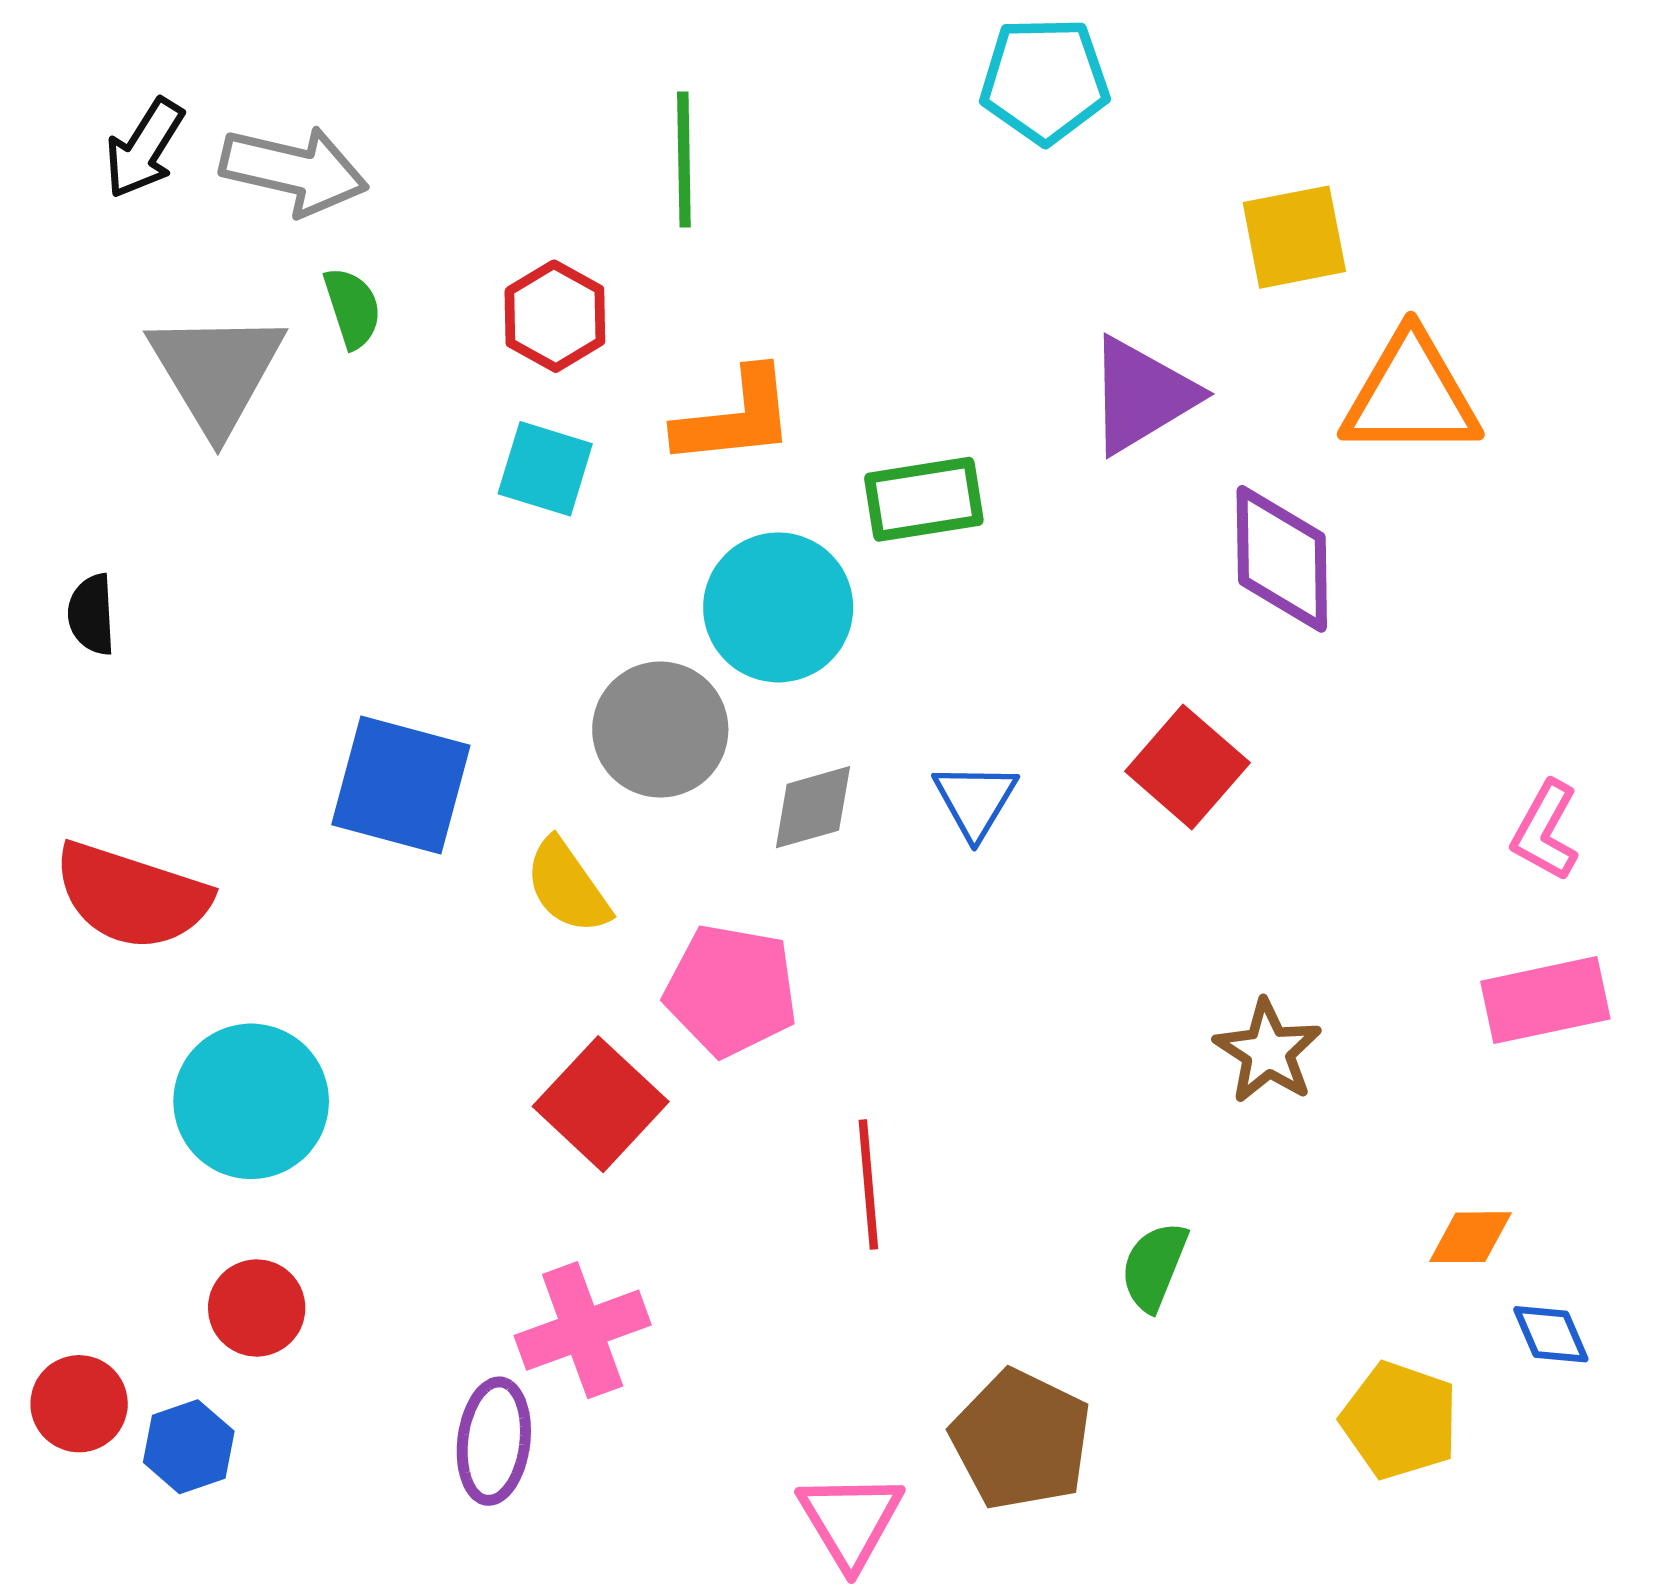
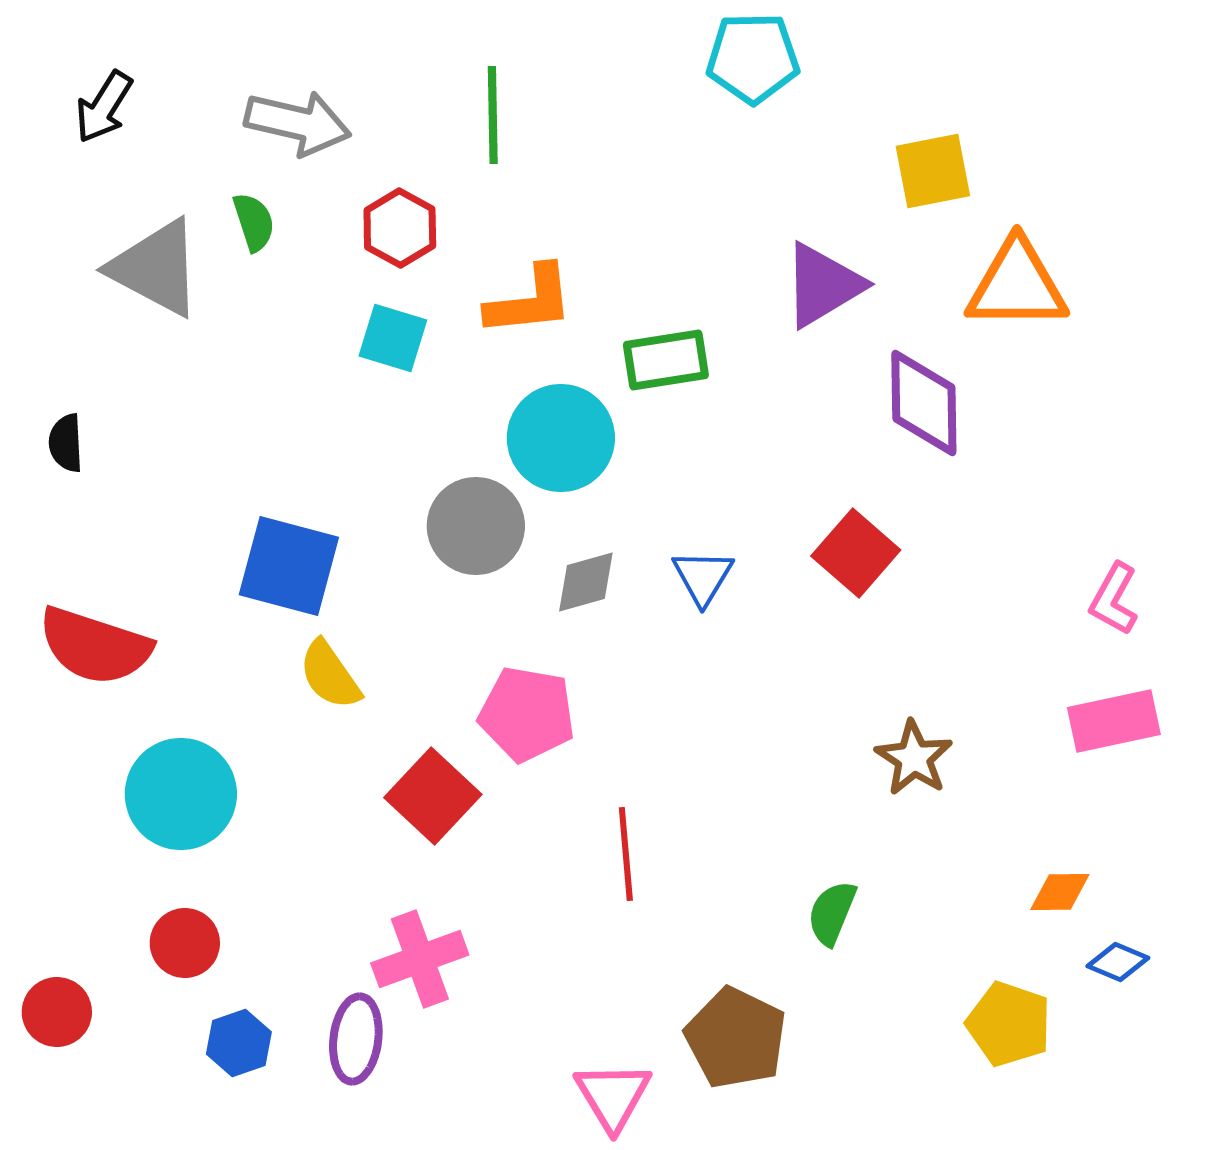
gray arrow: (294, 170) -> (298, 123), moved
gray triangle: (216, 372) -> (156, 268), turned -31
yellow semicircle: (567, 886) -> (330, 675), moved
blue diamond: (1551, 1334) -> (1118, 962), turned -44
blue hexagon: (189, 1447) -> (239, 1043), moved

